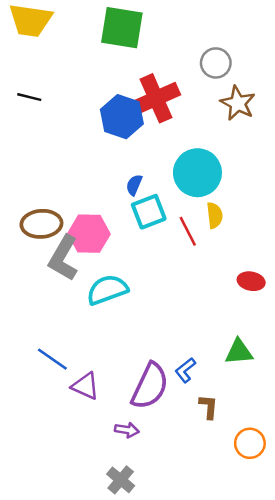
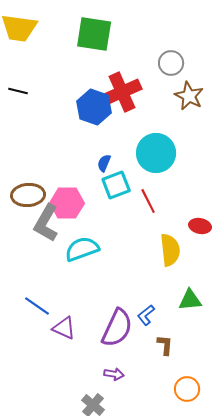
yellow semicircle: (215, 215) -> (170, 250), moved, size x1.5
red ellipse: (251, 281) -> (200, 226), moved
purple arrow: (127, 430) -> (114, 374), moved
orange circle: (250, 443) -> (187, 389), moved

